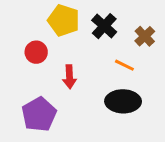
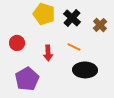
red circle: (36, 52) -> (17, 43), moved
orange line: (124, 65) -> (74, 47), moved

